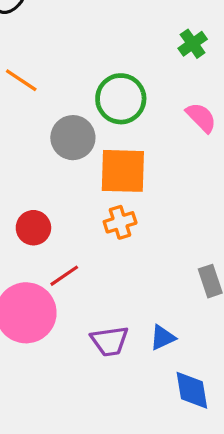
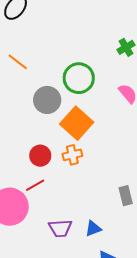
orange square: (123, 171) -> (77, 123), turned 36
red circle: (33, 228) -> (40, 156), moved

